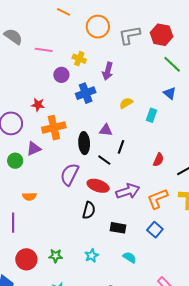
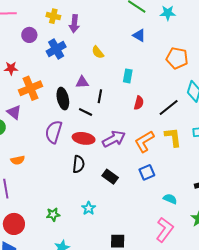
yellow cross: (79, 59) -> (53, 16), moved
yellow semicircle: (126, 103) -> (98, 52), turned -88
cyan rectangle: (152, 115) -> (128, 76), moved
purple triangle: (34, 149) -> (14, 112), turned -49
black rectangle: (118, 228) -> (110, 177), turned 35
blue square: (155, 230) -> (147, 172), turned 35
cyan semicircle: (130, 257) -> (170, 199), moved
red circle: (26, 259) -> (14, 224), moved

